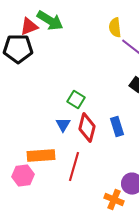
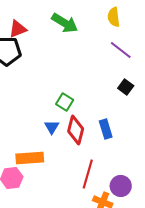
green arrow: (50, 21) -> (65, 23), moved
yellow semicircle: (115, 28) -> (114, 17), moved
red line: (74, 167) -> (88, 174), moved

